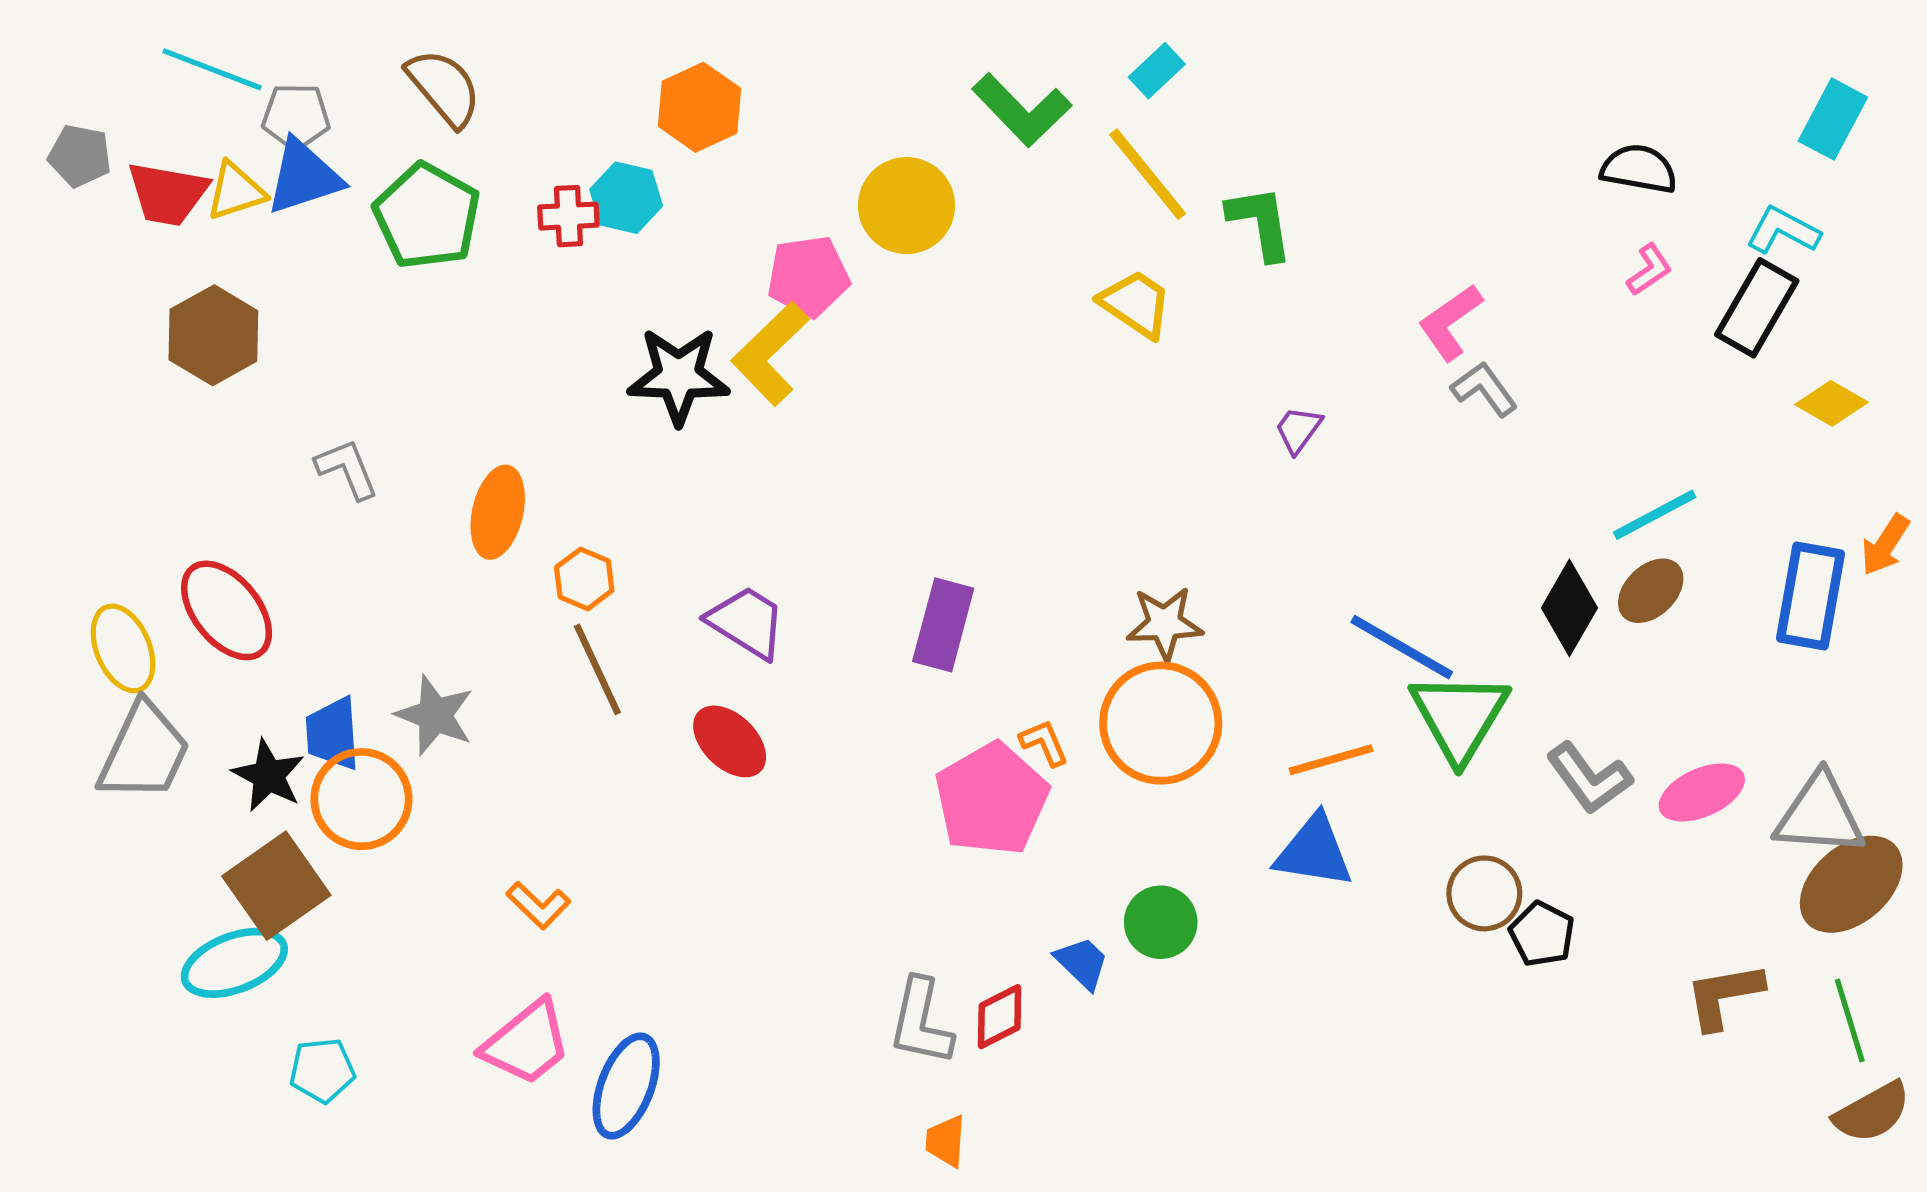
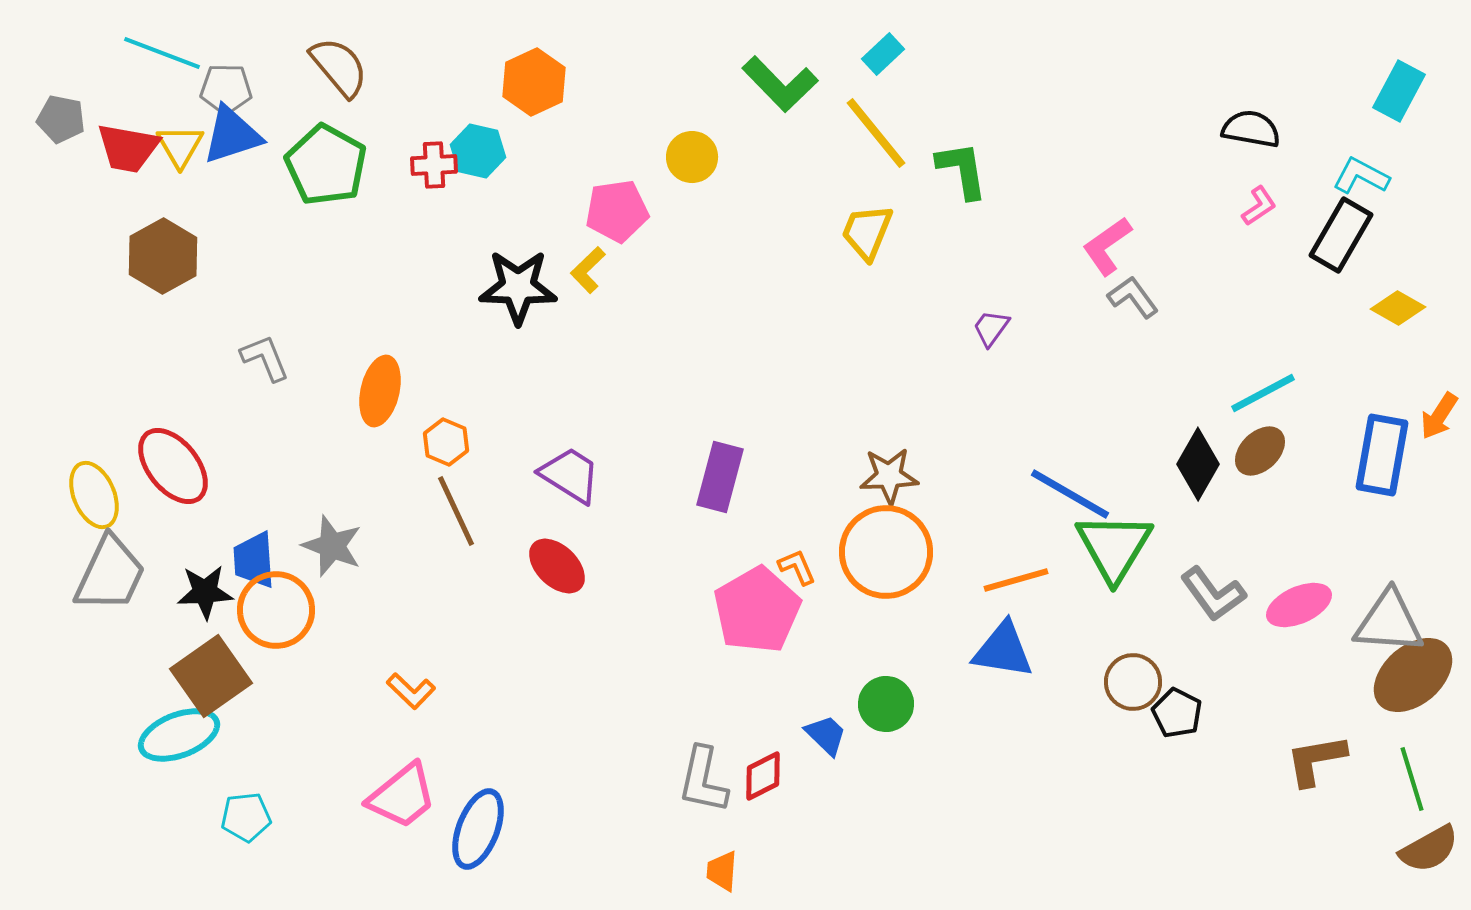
yellow triangle: (236, 191) -> (180, 146), turned -42
yellow circle: (907, 206) -> (692, 157), size x0.7
yellow trapezoid: (1136, 304) -> (867, 232), turned -102
yellow L-shape: (770, 354) -> (588, 270), size x0.6
black star: (268, 775) -> (205, 592), turned -30

